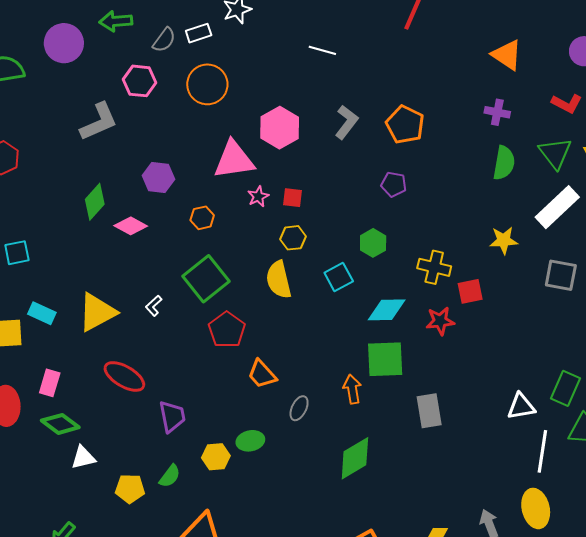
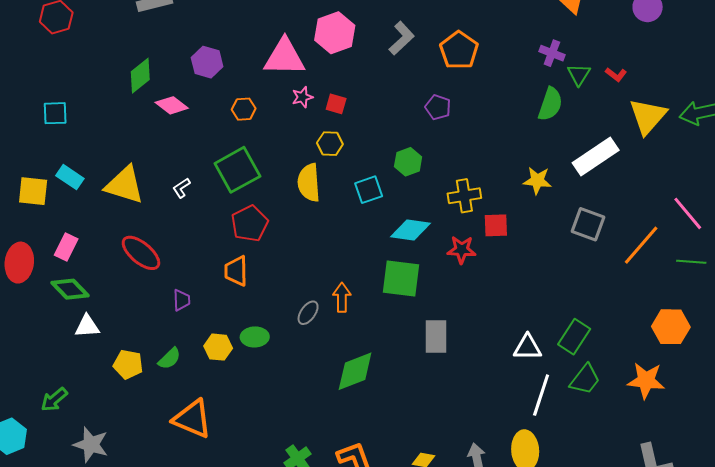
red L-shape: (567, 103) -> (616, 75), moved, size x0.7
green triangle: (555, 153) -> (579, 75), moved, size x0.7
yellow cross: (434, 267) -> (464, 196), turned -32
yellow triangle: (97, 312) -> (124, 185), turned 36
orange trapezoid: (262, 374) -> (236, 271), moved, turned 32
orange arrow: (352, 389) -> (342, 297), moved
purple trapezoid: (172, 416) -> (182, 300), size x0.7

